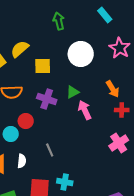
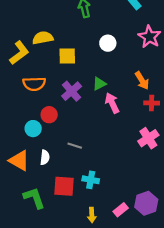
yellow semicircle: (20, 49) -> (43, 38), turned 30
white circle: (81, 54) -> (108, 43), size x0.6
purple cross: (47, 99) -> (72, 91), turned 30
gray line: (50, 150) -> (75, 146), turned -48

